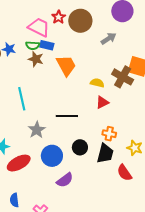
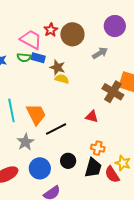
brown star: (36, 59) -> (57, 67), moved
orange trapezoid: (66, 65) -> (36, 114), moved
yellow semicircle: (97, 83) -> (62, 79), moved
red triangle: (102, 102) -> (92, 117), turned 40
black line: (67, 116) -> (56, 129), turned -30
red semicircle: (124, 173) -> (112, 174), moved

